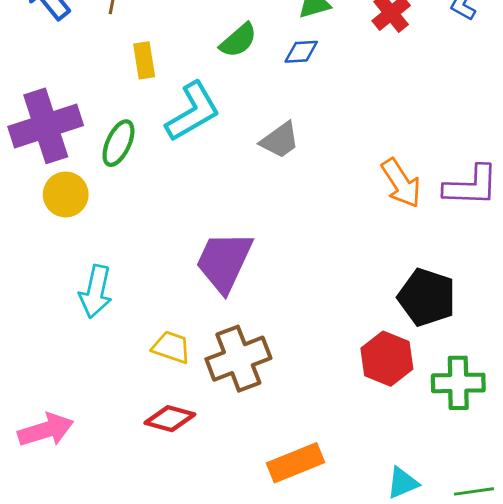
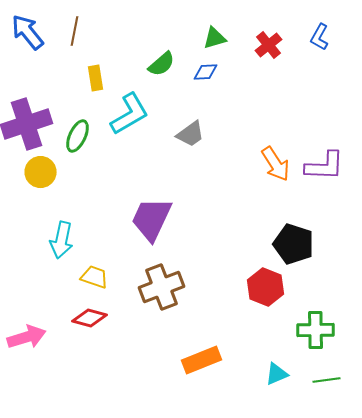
yellow trapezoid: (171, 347) -> (94, 277), moved
green cross: (458, 383) -> (316, 330), moved
red diamond: (170, 419) -> (90, 318), moved

